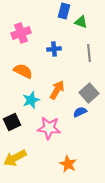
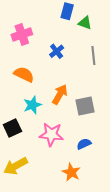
blue cross: (54, 49) -> (57, 51), turned -32
gray square: (89, 93) -> (85, 106), moved, turned 30
blue semicircle: (80, 112) -> (84, 144), moved

